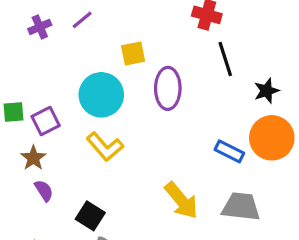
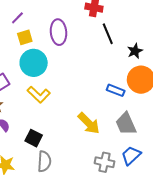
yellow square: (133, 54) -> (25, 37), moved
purple ellipse: (168, 88) -> (58, 32), moved
gray trapezoid: (241, 207) -> (126, 124), turned -115

